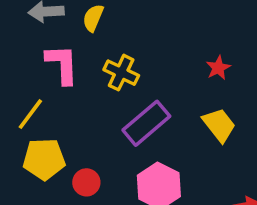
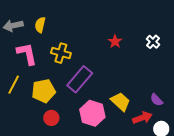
yellow trapezoid: (219, 125) -> (120, 102), moved
yellow pentagon: (44, 159) -> (44, 91), moved

